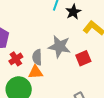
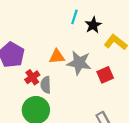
gray semicircle: (37, 57) -> (46, 85), moved
orange triangle: (36, 72) -> (57, 57), moved

